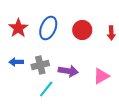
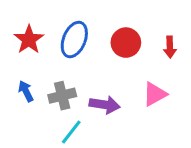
blue arrow: (16, 62) -> (26, 91), turned 64
pink triangle: (101, 76) -> (155, 94), moved

